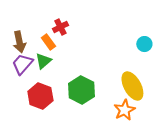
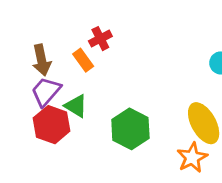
green triangle: (43, 61) -> (76, 106), moved, turned -48
red hexagon: (40, 96) -> (52, 125), moved

